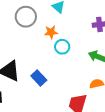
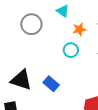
orange star: (51, 32) -> (79, 29), moved

